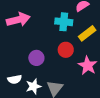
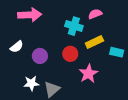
white semicircle: (15, 79) -> (17, 47), moved, turned -40

